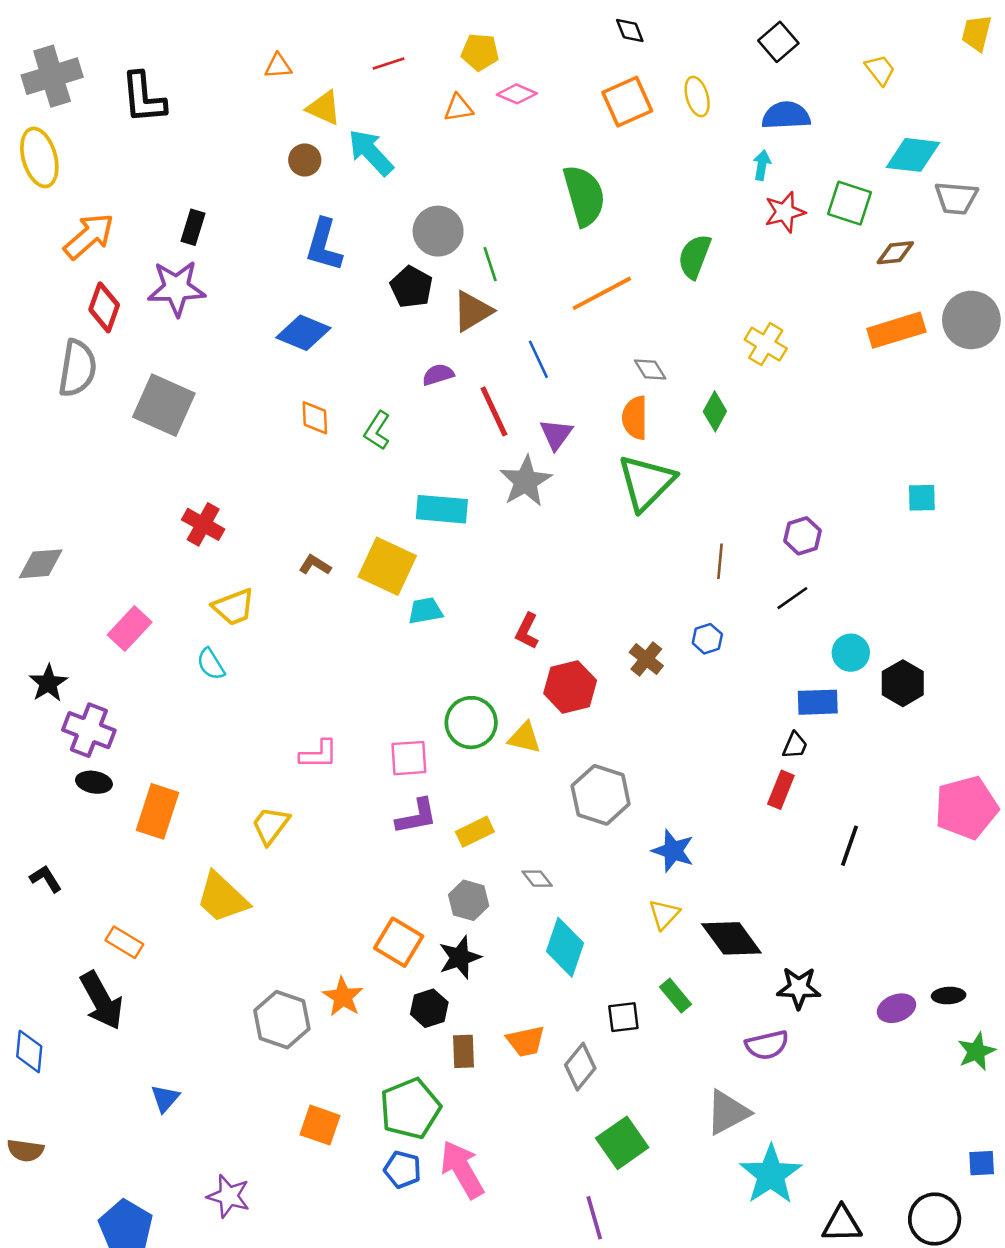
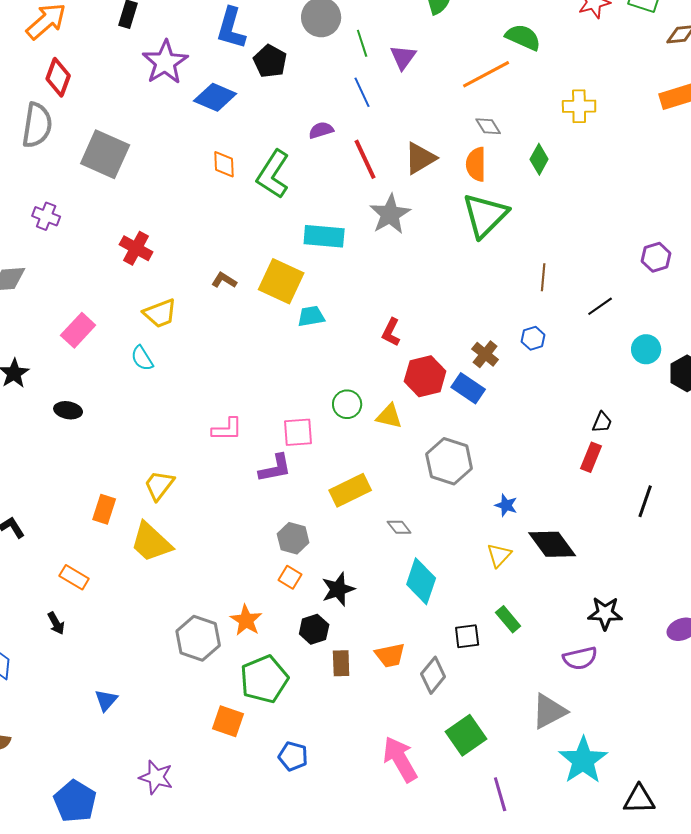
green semicircle: (695, 256) -> (523, 37), turned 93
black pentagon: (411, 287) -> (270, 61), moved
purple star: (177, 288) -> (165, 62), moved, turned -30
orange line: (602, 293) -> (486, 74), moved
brown triangle: (472, 311) -> (420, 158), moved
yellow cross: (766, 344) -> (579, 106), turned -32
blue line: (538, 359) -> (362, 92), moved
green L-shape: (377, 430) -> (273, 174), size x1.6
purple triangle: (556, 434) -> (403, 57), moved
purple hexagon: (803, 536) -> (656, 257), moved
blue rectangle: (818, 702) -> (468, 388), moved, turned 36
green circle: (471, 723) -> (347, 404), size x0.7
purple cross: (89, 730) -> (46, 216), moved, size x0.7
black ellipse: (94, 782) -> (68, 410), moved
orange rectangle: (157, 811) -> (104, 509), moved, size x0.7
purple L-shape: (416, 816) -> (275, 468), moved
yellow trapezoid: (270, 825) -> (159, 485), moved
yellow rectangle: (475, 832) -> (350, 490), size x1.4
blue star: (673, 851) -> (506, 505), size x0.7
gray hexagon: (469, 900) -> (293, 538), moved
black diamond: (731, 938) -> (552, 544), moved
orange square: (399, 942) -> (290, 577), size x0.6
black arrow: (102, 1001) -> (56, 623), size x0.5
green pentagon: (410, 1109) -> (264, 679), moved
pink arrow: (462, 1169) -> (400, 759), moved
purple line: (594, 1218) -> (500, 794), moved

